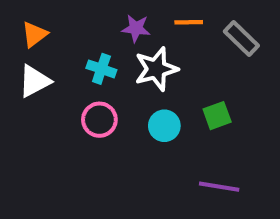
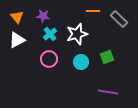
purple star: (136, 28) -> (43, 16), moved
orange triangle: (34, 34) -> (17, 17), turned -32
cyan cross: (101, 69) -> (50, 34), turned 32

